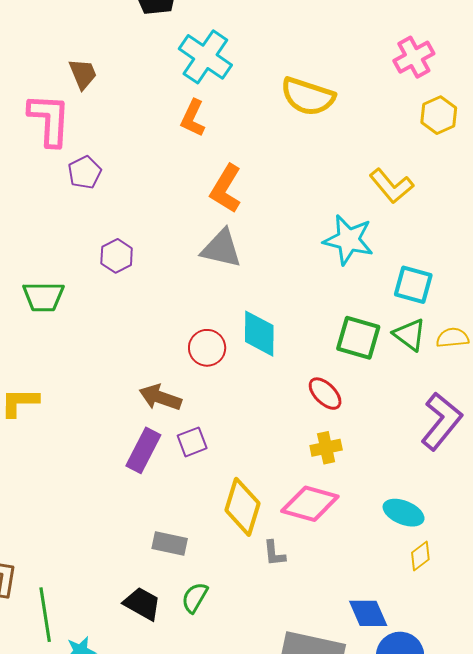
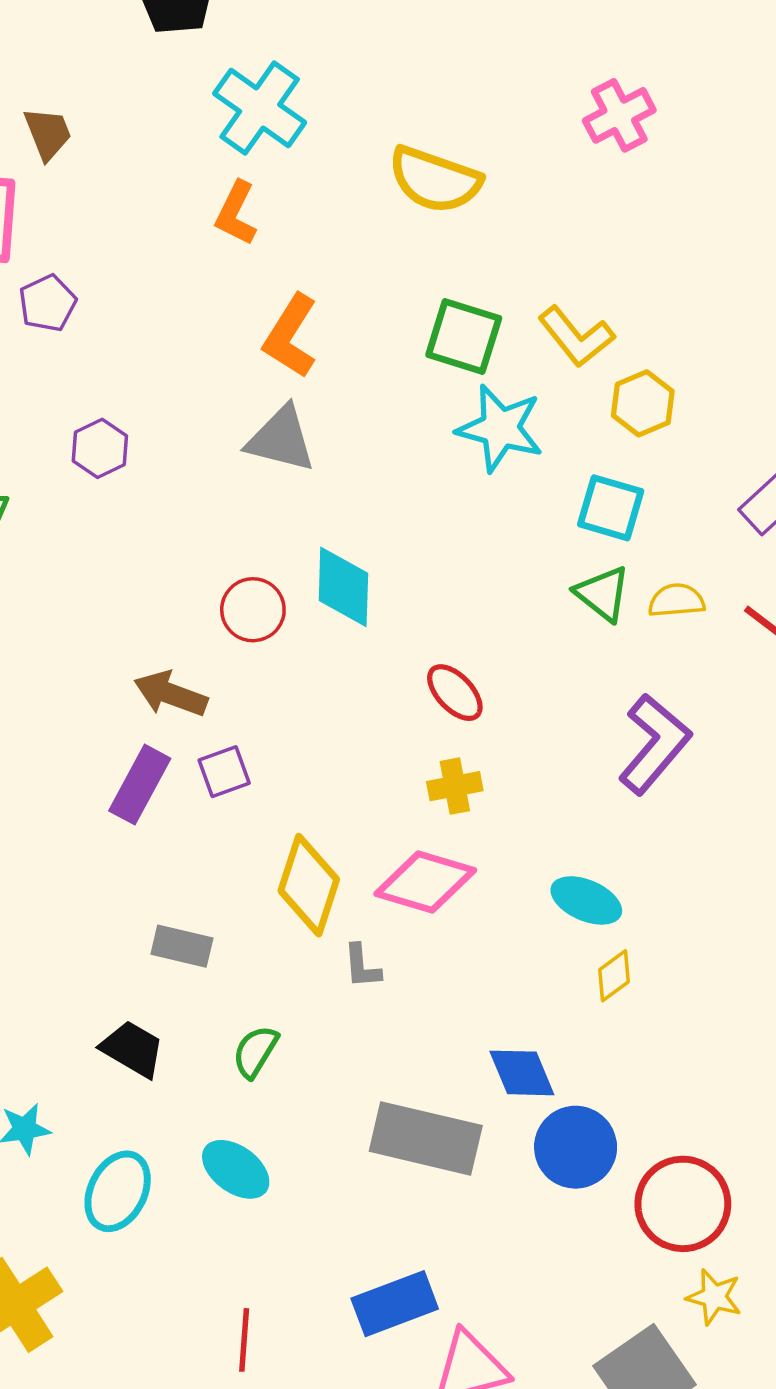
yellow hexagon: (439, 115) -> (643, 403), moved
green square: (358, 338) -> (464, 337), moved
green semicircle: (195, 598) -> (255, 1052), moved

